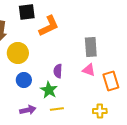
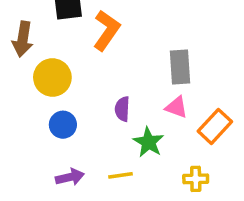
orange L-shape: (49, 26) -> (107, 30), turned -30
orange rectangle: (111, 81) -> (215, 126), turned 60
green star: (49, 90) -> (149, 142), moved

